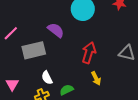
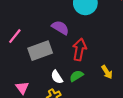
red arrow: (89, 53) -> (79, 49), moved
green semicircle: (67, 90) -> (76, 76), moved

